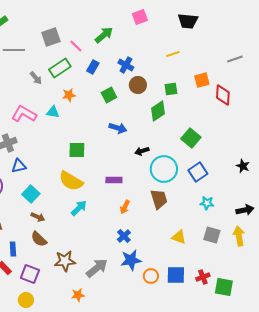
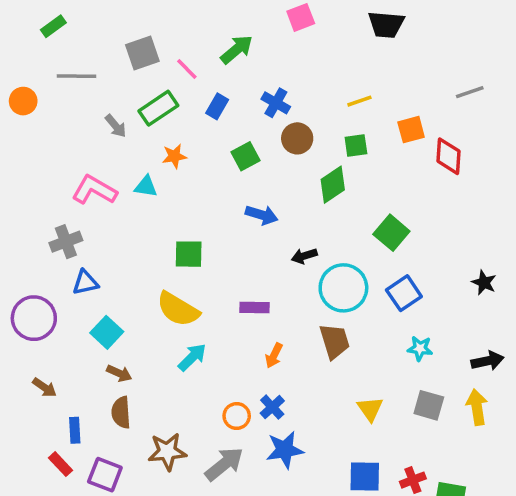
yellow line: (173, 54) -> (359, 101), moved
yellow triangle: (179, 237) -> (370, 409), turned 35
brown semicircle: (39, 239) -> (121, 412), turned 42
orange circle: (151, 276) -> (237, 416), moved

